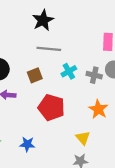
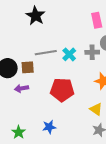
gray line: (49, 49) -> (46, 53), moved
brown square: (35, 75) -> (28, 67), moved, turned 32

